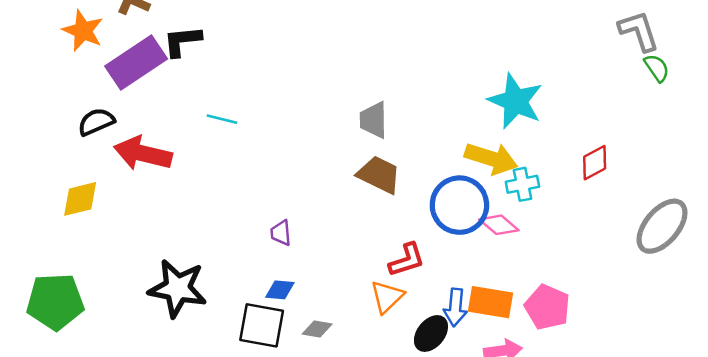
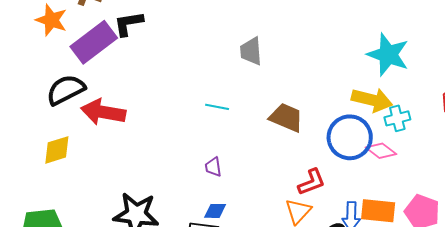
cyan line: (222, 119) -> (217, 107), moved
gray trapezoid: (373, 120) -> (251, 51), moved
black semicircle: (96, 122) -> (66, 90), size x1.4

